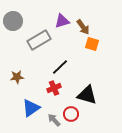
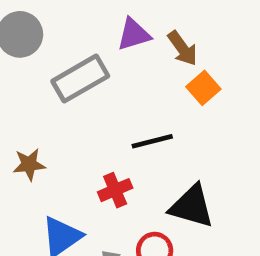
orange square: (92, 44) -> (203, 88), turned 32
black line: (60, 67) -> (152, 141), moved, turned 30

